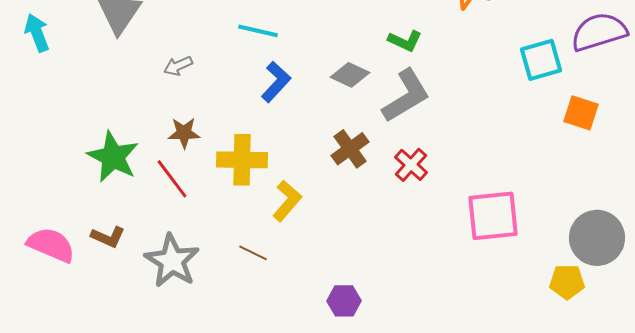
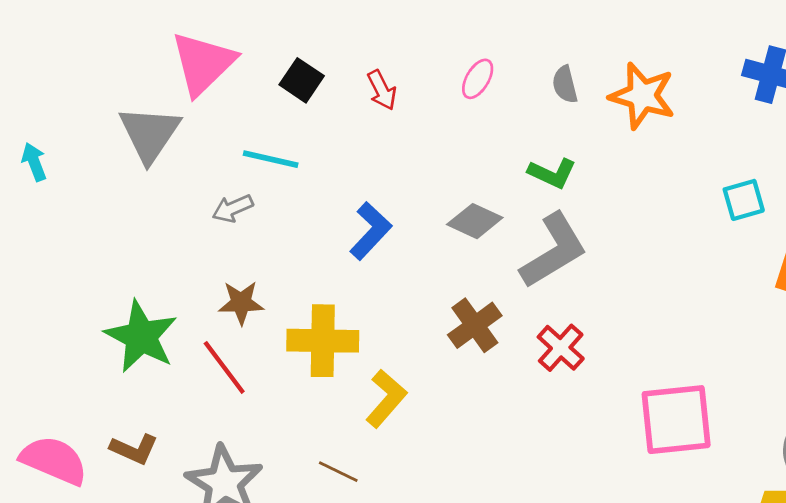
cyan line: (258, 31) -> (271, 159), moved
cyan arrow: (37, 33) -> (34, 162), size x0.7
cyan square: (541, 60) -> (744, 200), size x0.7

